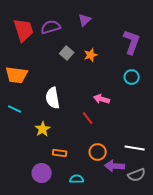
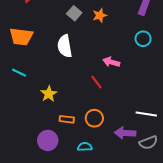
white semicircle: (53, 98) -> (65, 46), moved
orange circle: (98, 152) -> (94, 118), moved

